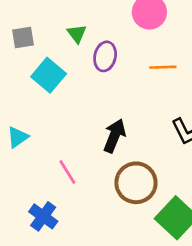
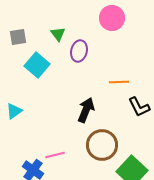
orange line: (163, 67) -> (119, 82), moved
pink line: (67, 172) -> (55, 155), moved, turned -72

